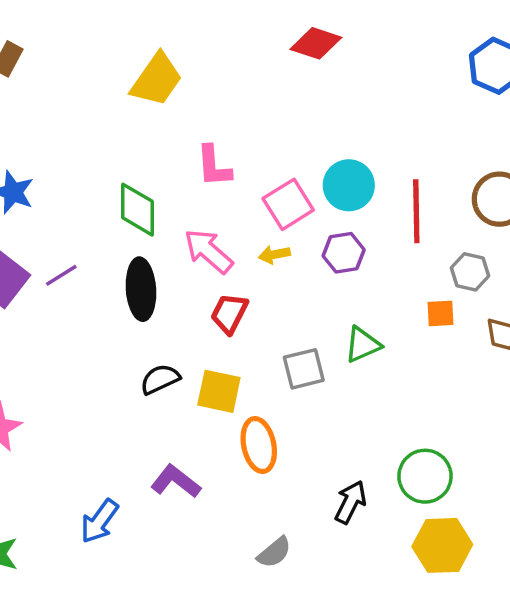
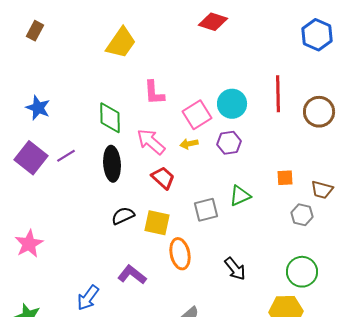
red line: (416, 211) -> (278, 94), moved
gray hexagon: (470, 272) -> (302, 215), moved
red trapezoid: (229, 313) -> (163, 178), turned 105
green circle: (425, 476) -> (302, 272), moved
black arrow: (351, 502) -> (235, 269), moved, turned 115

